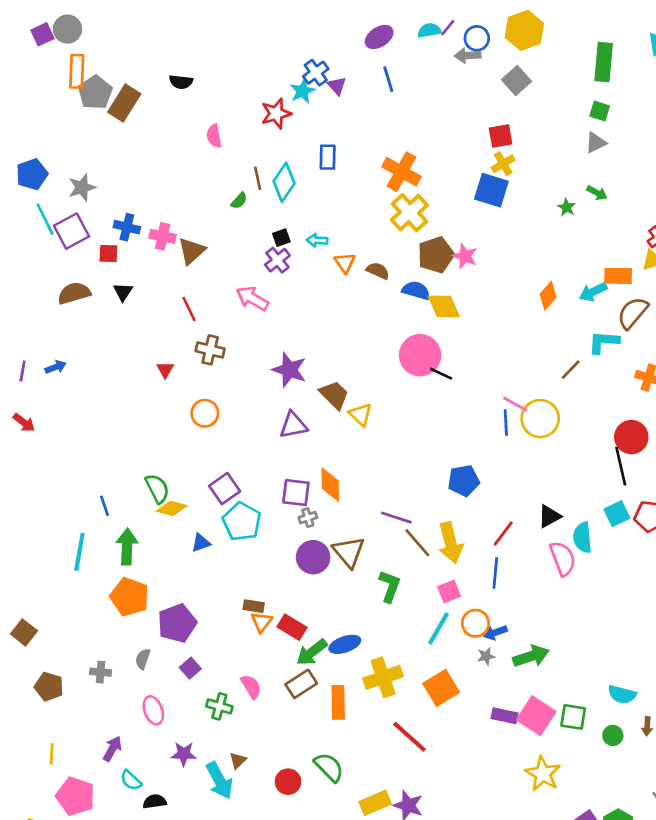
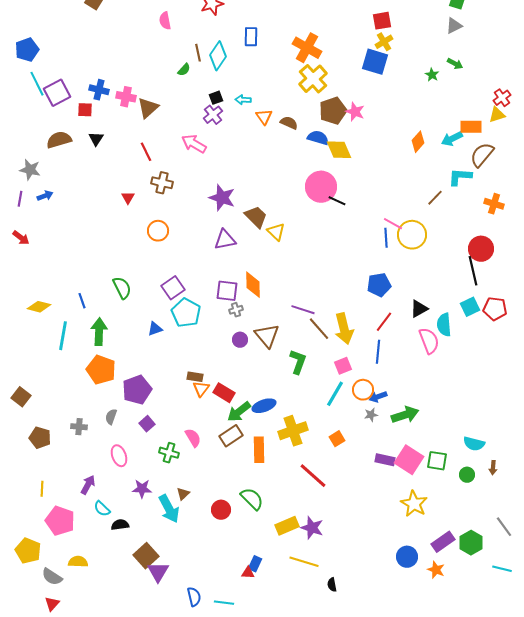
gray star: (82, 187) -> (30, 170), moved, turned 30
blue pentagon: (464, 481) -> (379, 285), moved
yellow diamond: (172, 508) -> (39, 307), moved
purple circle: (313, 557) -> (240, 340), size x0.6
orange square: (441, 688) -> (337, 439), size x0.6

